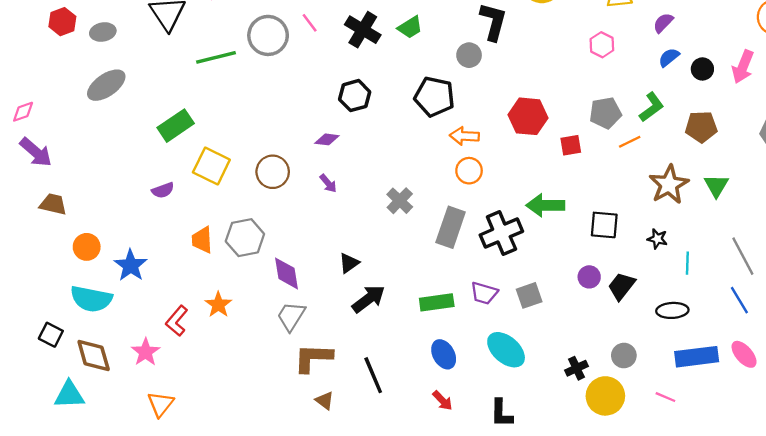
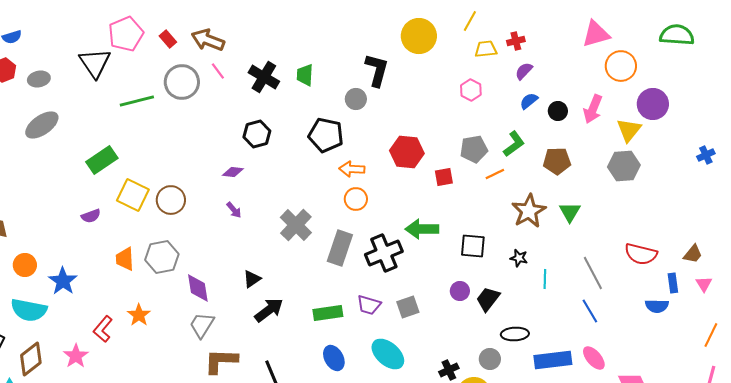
green trapezoid: (410, 27) -> (305, 75), turned 125
brown circle: (273, 172) -> (171, 200), moved
gray cross: (400, 201) -> (296, 225), size x1.4
black ellipse: (672, 310) -> (515, 334), moved
brown diamond: (94, 355) -> (31, 359), turned 68

